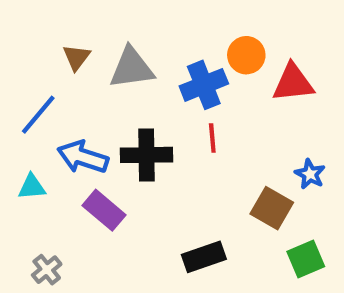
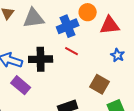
red line: (212, 138) -> (72, 51), turned -56
blue star: (310, 174) -> (118, 55), moved

